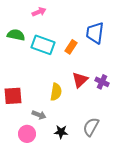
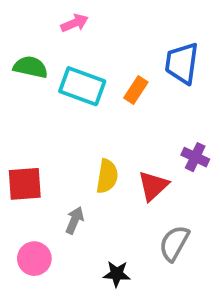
red triangle: (80, 80) -> (153, 186), moved
gray arrow: (39, 115) -> (75, 220), turned -88
black star: (61, 132) -> (117, 274), moved
pink circle: (27, 134) -> (34, 259), moved

